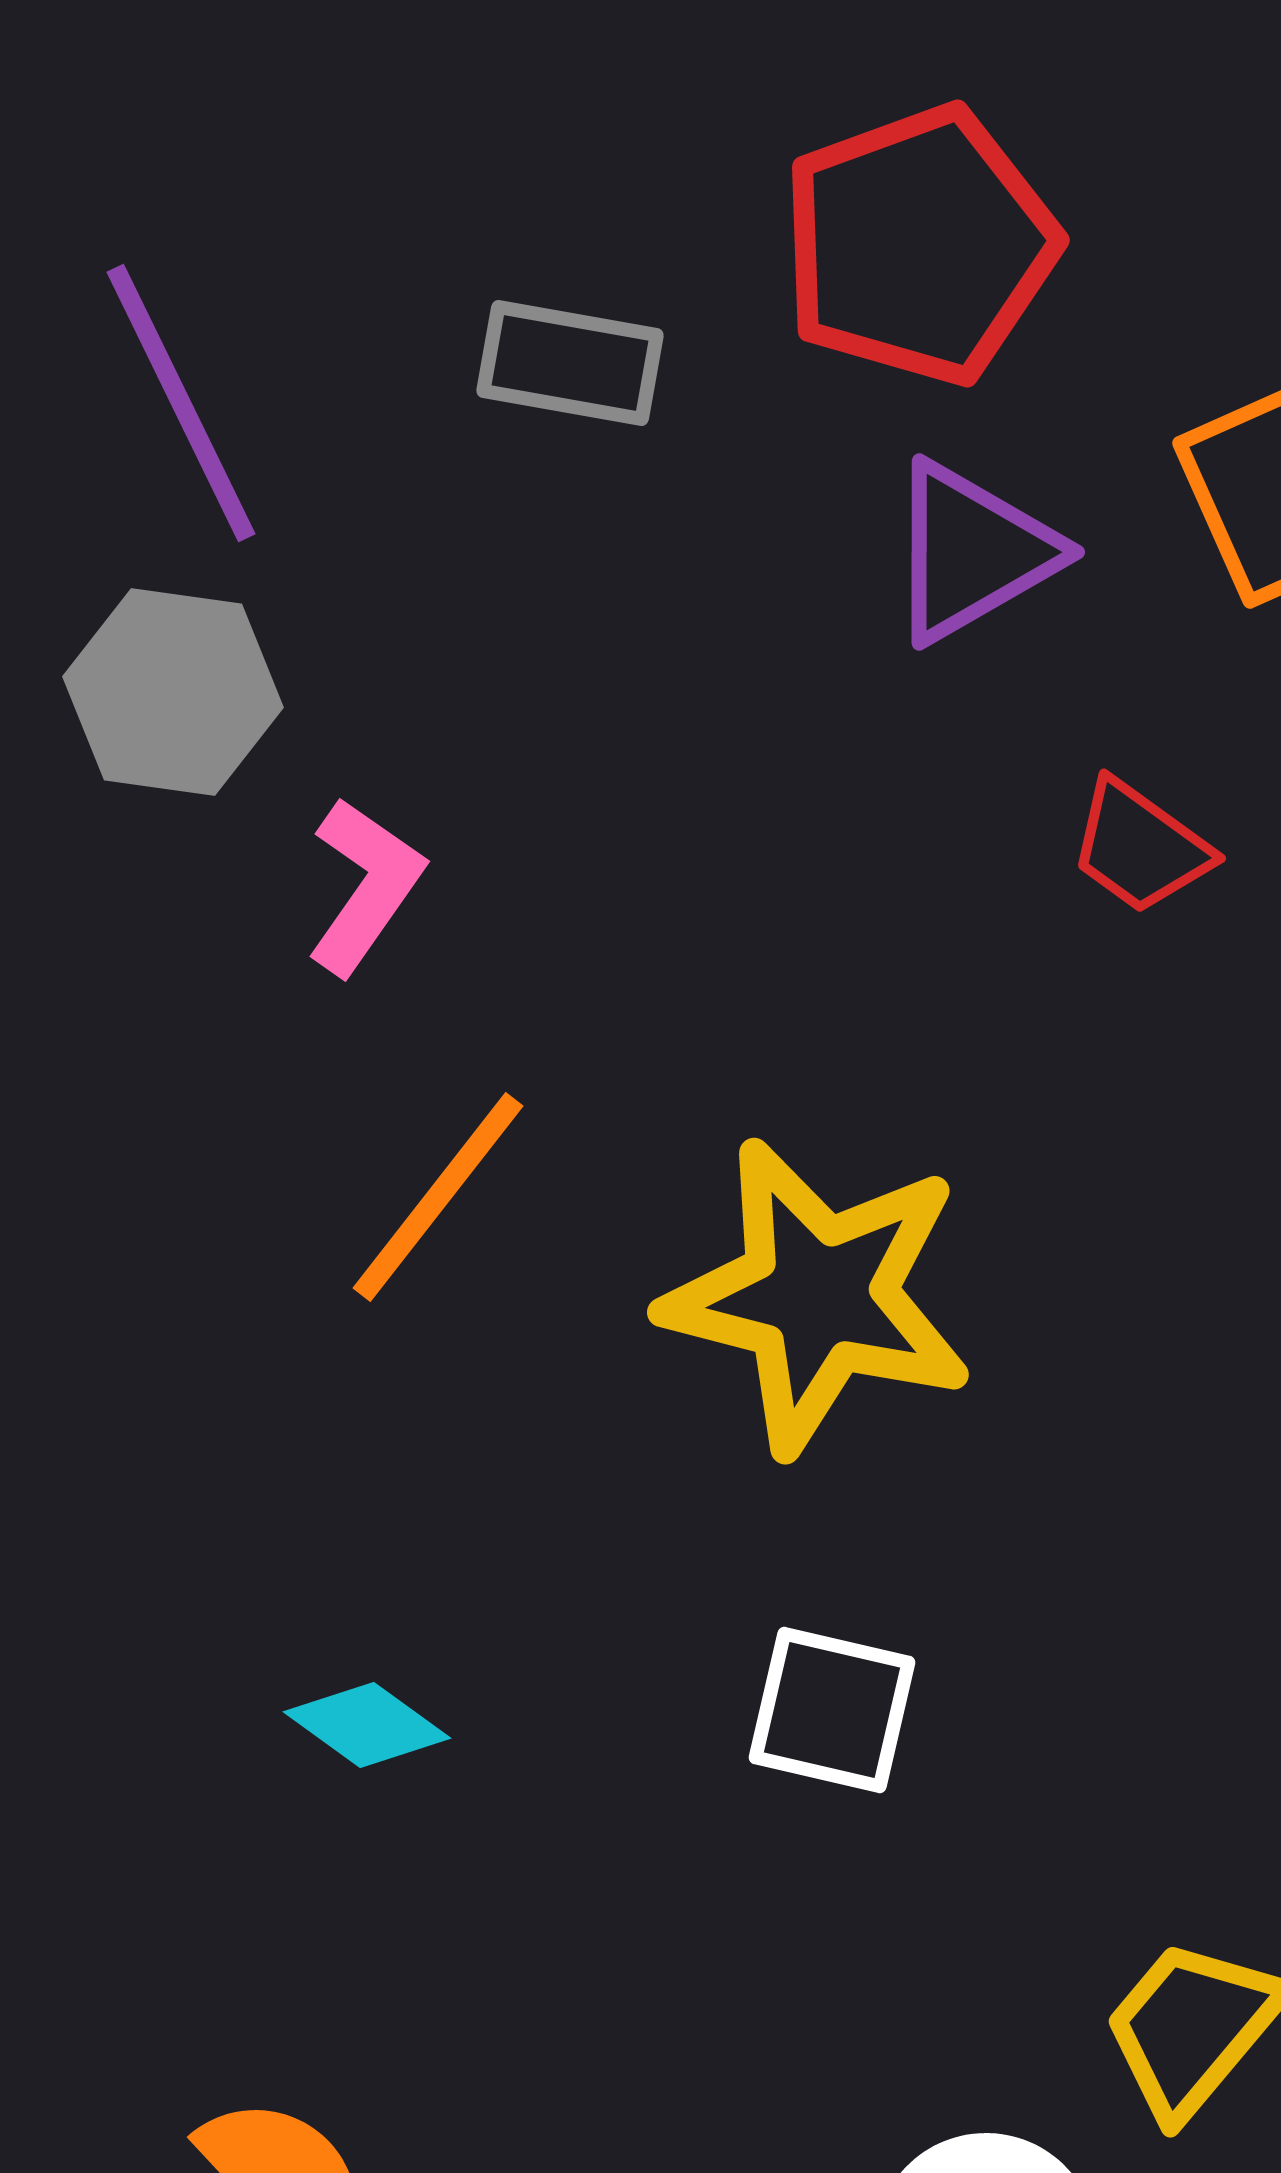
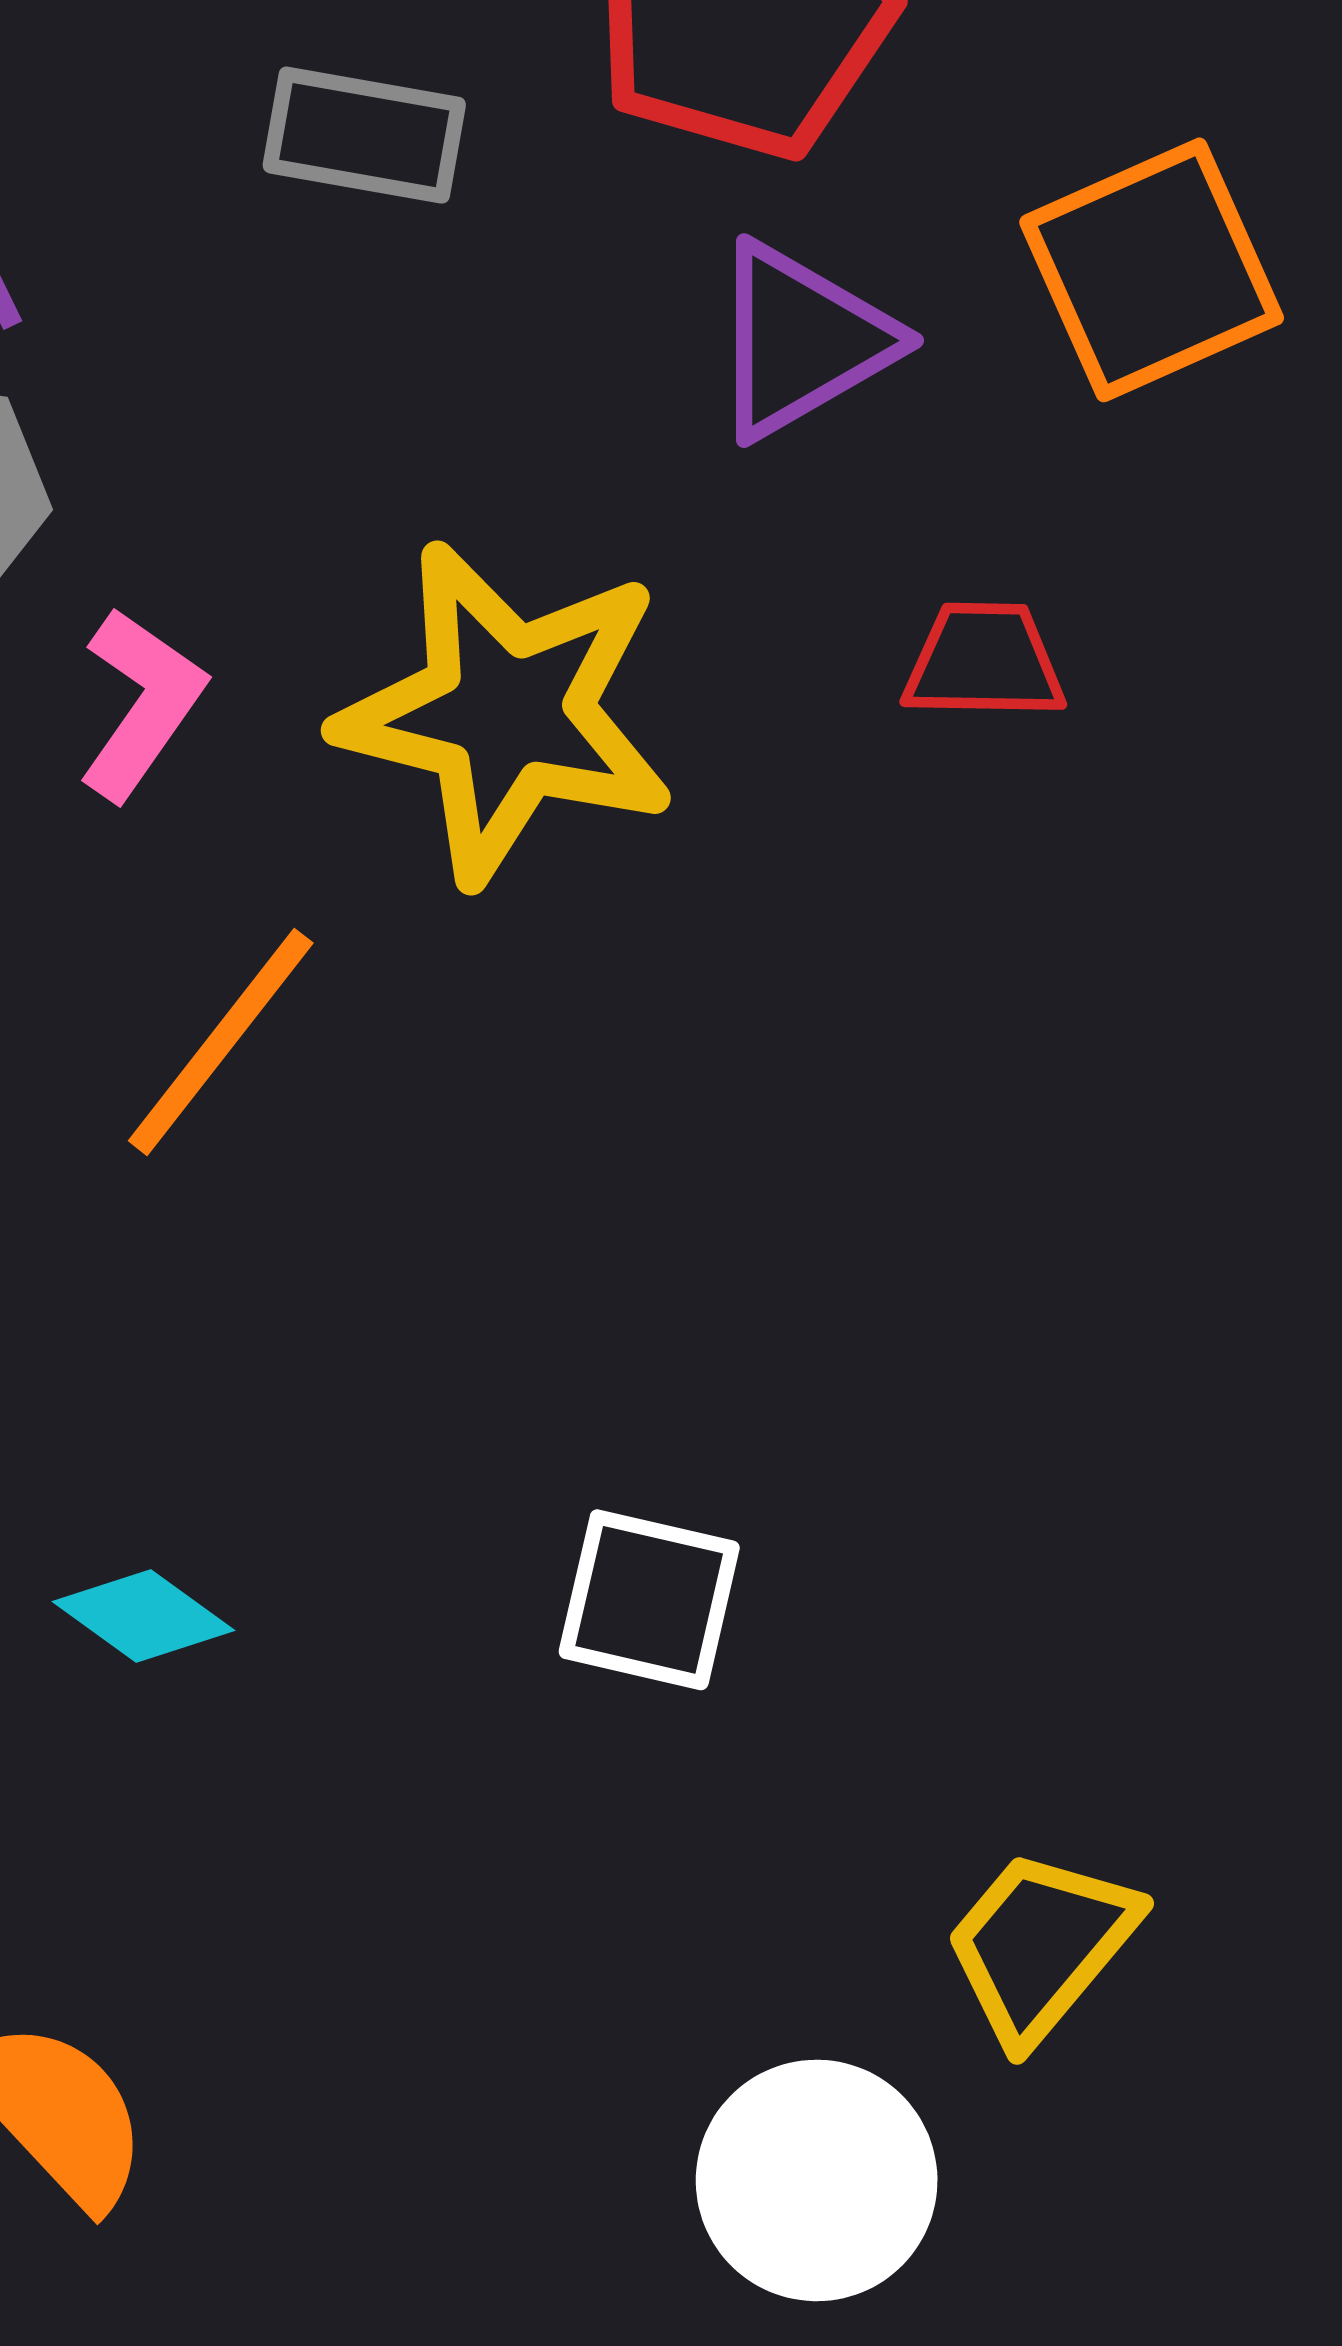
red trapezoid: (1140, 847) -> (984, 661), turned 145
yellow star: (818, 1296) -> (507, 712), moved

